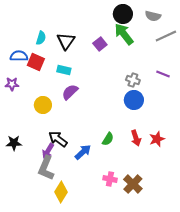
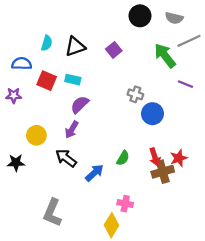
green arrow: (124, 34) -> (165, 56), moved
black triangle: (66, 41) -> (75, 47), turned 36
red square: (36, 62) -> (47, 81), moved
gray cross: (133, 80) -> (135, 94), moved
yellow circle: (43, 105) -> (36, 135), moved
purple arrow: (48, 151) -> (72, 130), moved
gray L-shape: (46, 168) -> (52, 213), moved
brown cross: (133, 184) -> (163, 172), moved, turned 30
yellow diamond: (61, 192) -> (112, 225), moved

